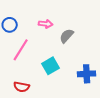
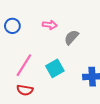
pink line: (21, 50) -> (24, 65), moved

